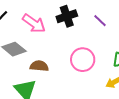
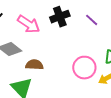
pink circle: (83, 60) -> (84, 68), moved

